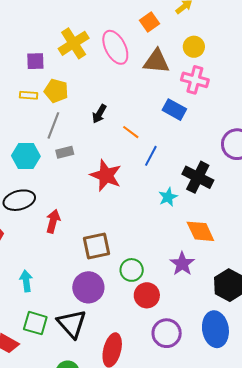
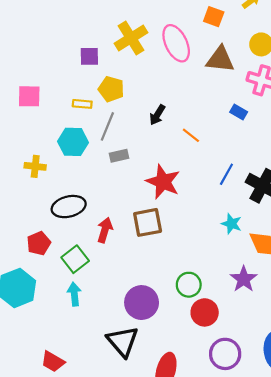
orange square: (150, 22) -> (214, 17), turned -36
yellow rectangle: (29, 95) -> (82, 104), moved
blue rectangle: (174, 110) -> (239, 112), size x0.7
cyan hexagon: (26, 156) -> (73, 142), moved
blue line: (151, 156) -> (226, 174), moved
cyan star: (168, 197) -> (231, 224), moved, turned -30
brown square: (96, 246) -> (148, 222), moved
green square: (35, 323) -> (75, 259), moved, turned 35

